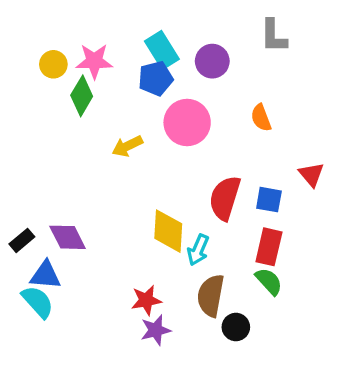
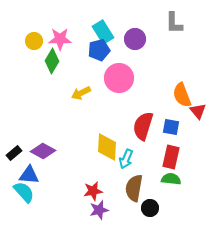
orange semicircle: (261, 118) -> (182, 95), moved, size x1.4
purple diamond: (68, 237) -> (43, 151), turned -35
green semicircle: (269, 281) -> (171, 179), turned -42

